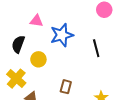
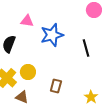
yellow circle: (38, 59) -> (28, 72), moved

